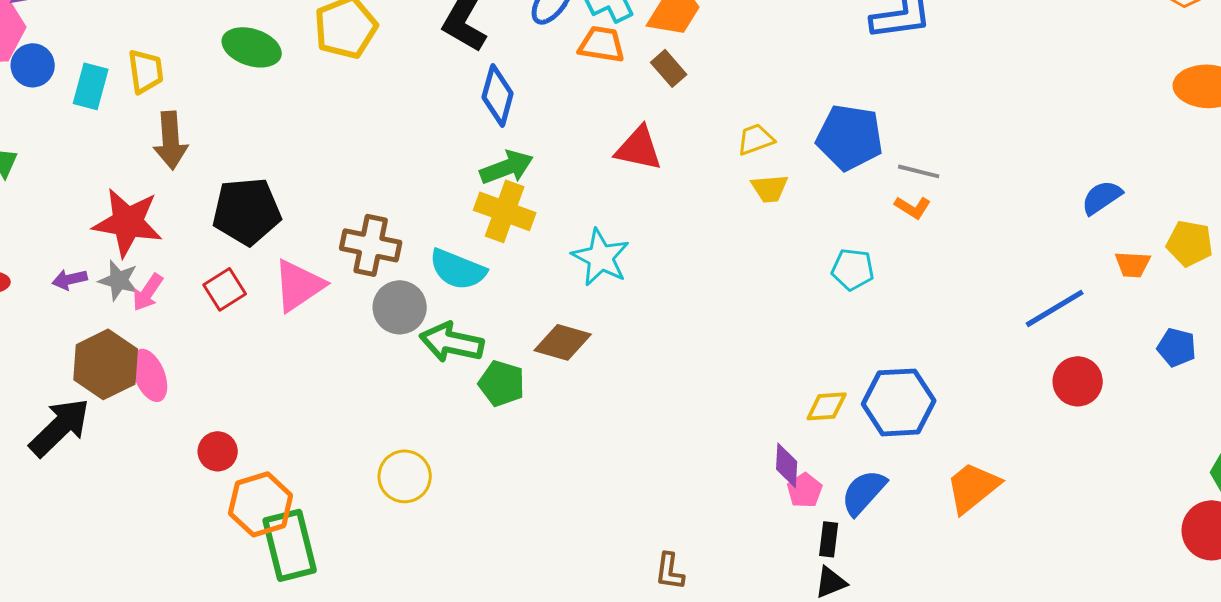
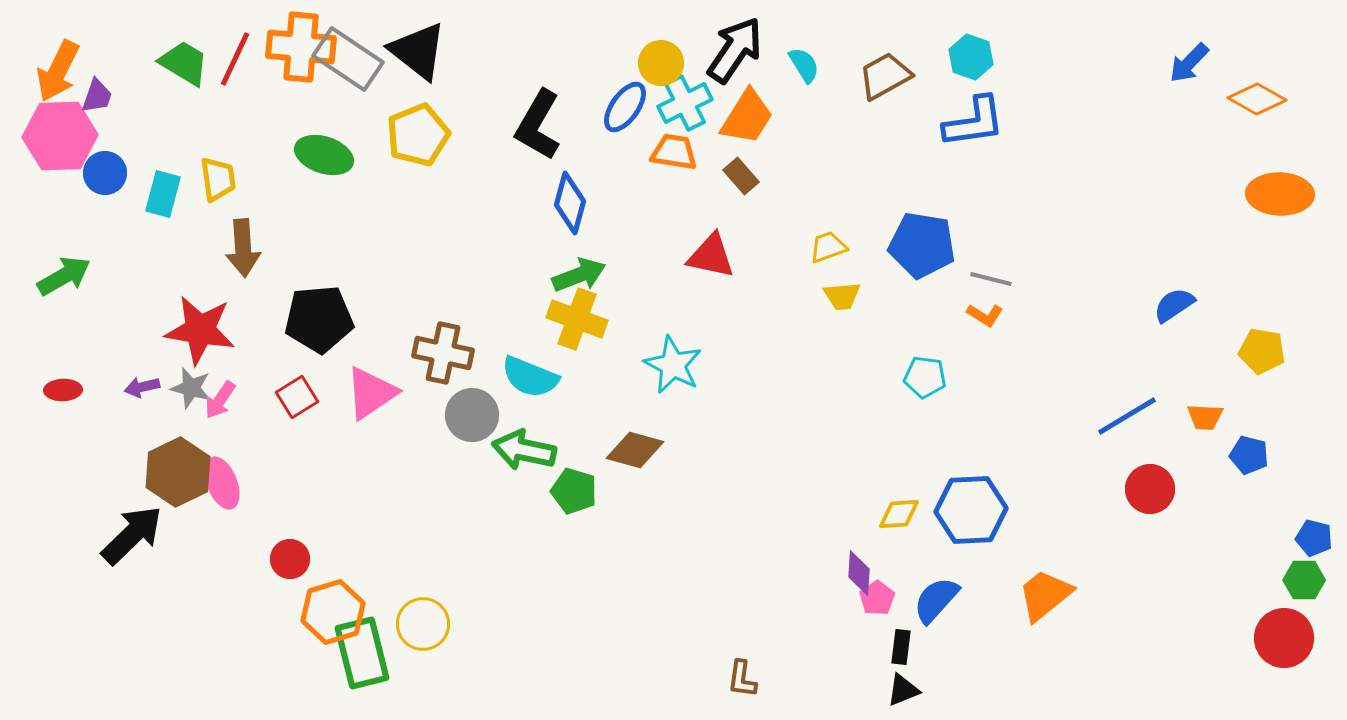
orange trapezoid: (1133, 264) -> (1205, 417), moved
yellow circle: (405, 476) -> (423, 624), moved

